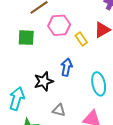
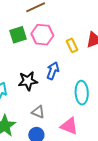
pink hexagon: (59, 25) -> (42, 35), moved
green square: (26, 38) -> (18, 35), turned -30

